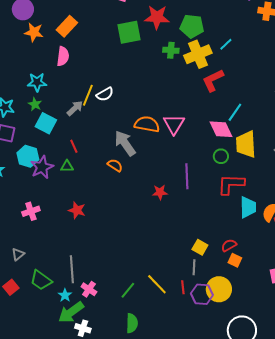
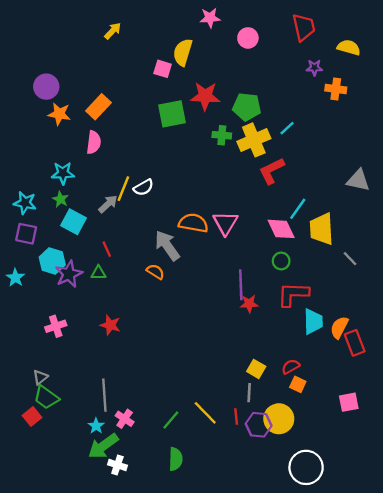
yellow trapezoid: (246, 144) -> (321, 229), moved
red star: (160, 192) -> (249, 304), moved
green trapezoid: (41, 280) -> (46, 397), moved

